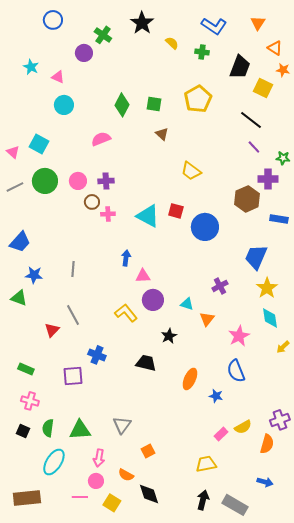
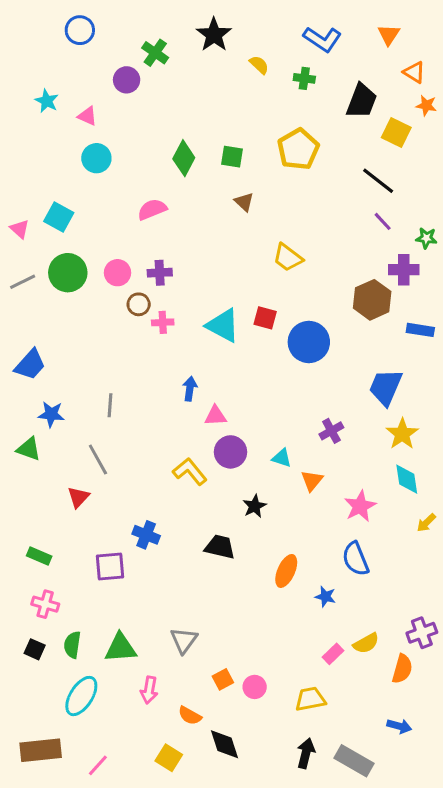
gray line: (73, 315) -> (98, 459), moved
pink circle: (96, 481) -> (255, 687), moved
pink line: (80, 497) -> (98, 765), moved, turned -49

